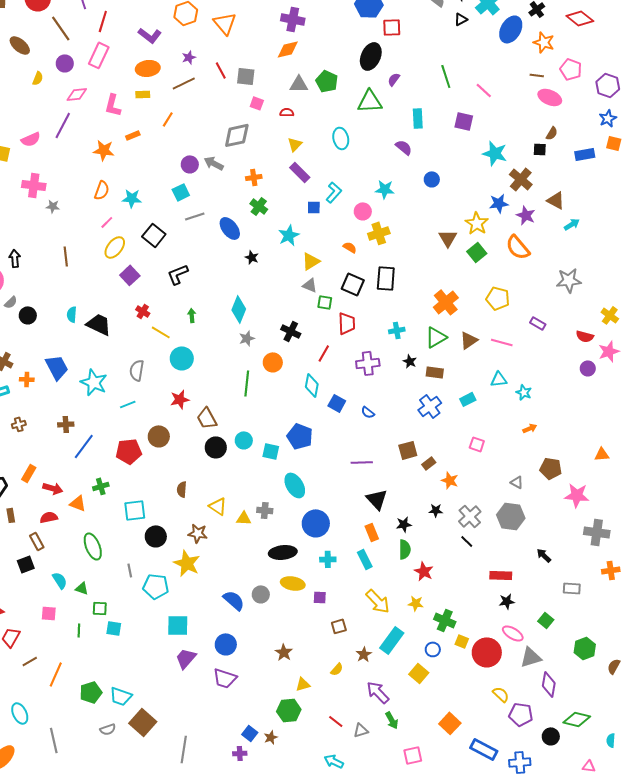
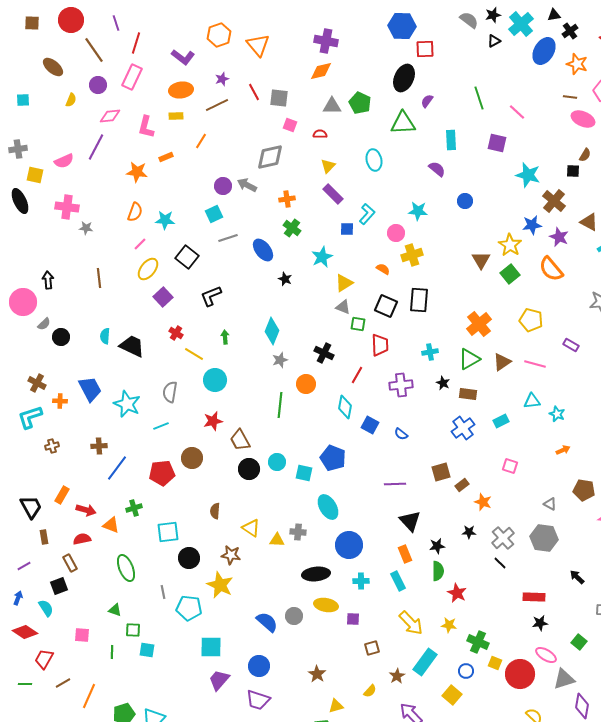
cyan semicircle: (60, 580) -> (46, 608), moved

